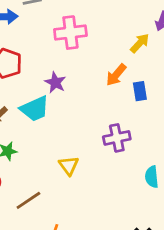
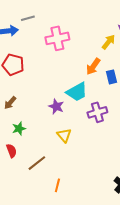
purple star: (55, 82) -> (56, 106), moved
cyan trapezoid: (35, 109) -> (77, 92), moved

